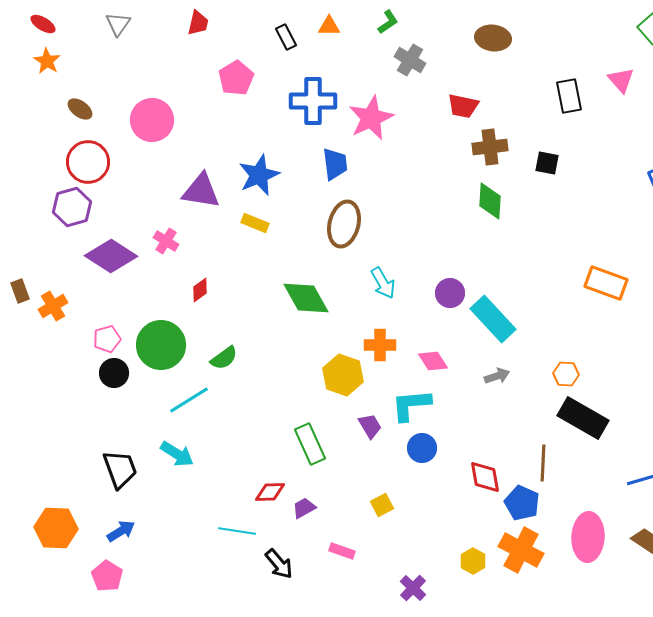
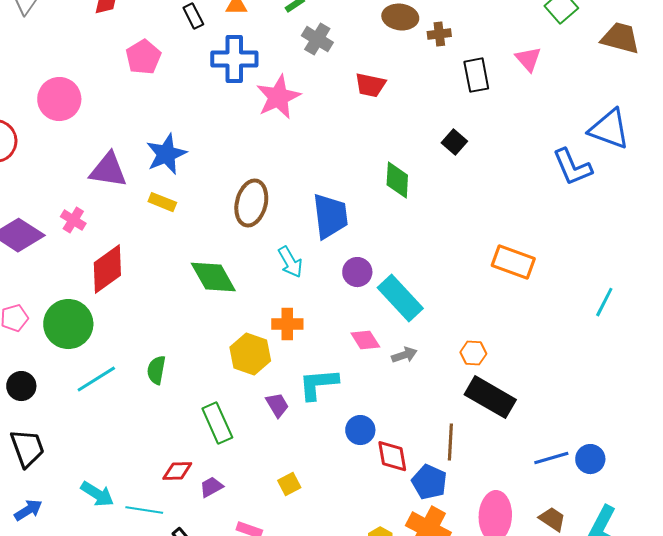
blue cross: (313, 101) -> (234, 59), moved
brown cross: (490, 147) -> (439, 34), moved, size x0.7
black square: (547, 163) -> (454, 142), turned 30
blue trapezoid: (335, 164) -> (330, 216), moved, size x1.4
red diamond: (200, 290) -> (107, 269), size x2.0
green semicircle: (224, 358) -> (156, 370), moved, turned 136
pink diamond: (433, 361) -> (365, 340), moved
black circle: (114, 373) -> (21, 386), moved
blue circle: (422, 448) -> (360, 430), moved
cyan arrow: (177, 454) -> (97, 494), moved

